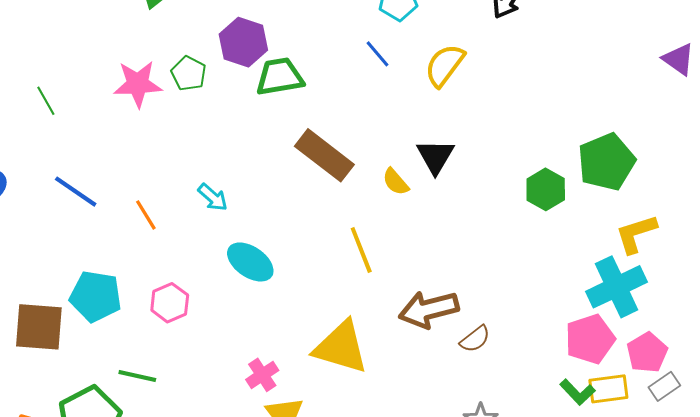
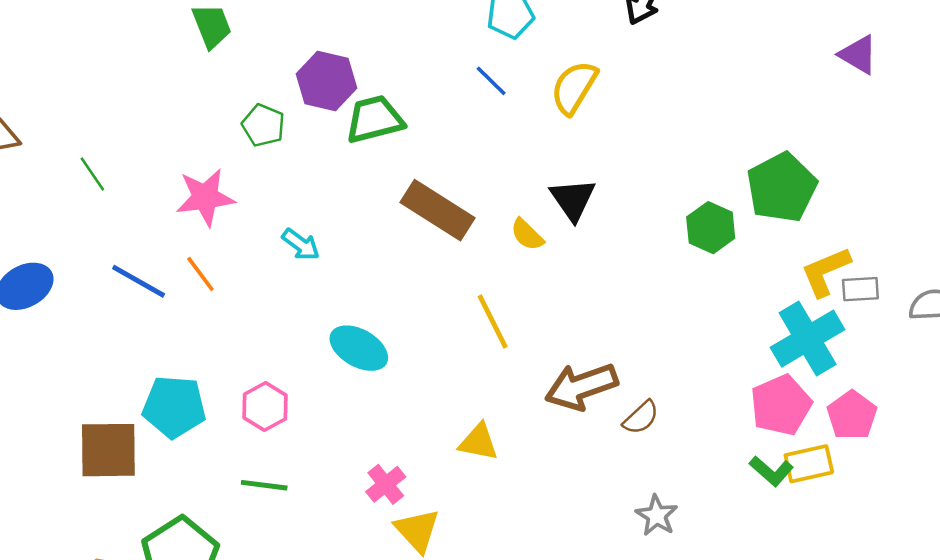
pink star: (138, 84) -> (205, 197), moved
cyan arrow: (213, 197) -> (301, 244), moved
orange line: (146, 215) -> (200, 274), moved
yellow triangle: (341, 347) -> (479, 442), size x0.6
green line: (137, 376) -> (264, 485), moved
gray rectangle: (664, 386) -> (860, 289), moved, turned 36

